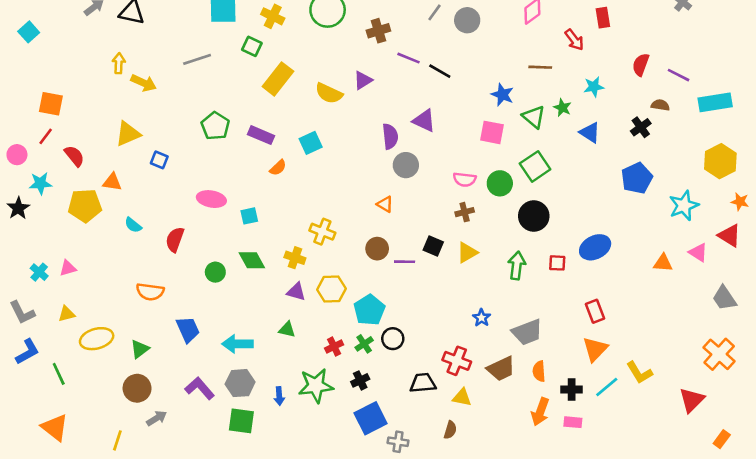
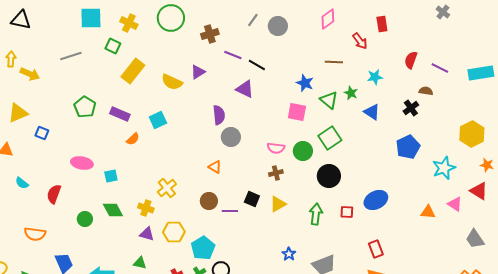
cyan rectangle: (715, 102) -> (481, 73), moved
purple triangle: (424, 121) -> (245, 89), moved
yellow cross: (322, 232) -> (167, 188), turned 30

